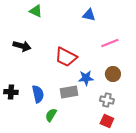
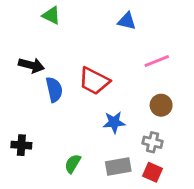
blue star: (86, 78) -> (114, 122), moved
black cross: (11, 92) -> (21, 145), moved
gray rectangle: (69, 92) -> (118, 166), moved
blue semicircle: (38, 94) -> (54, 90), moved

